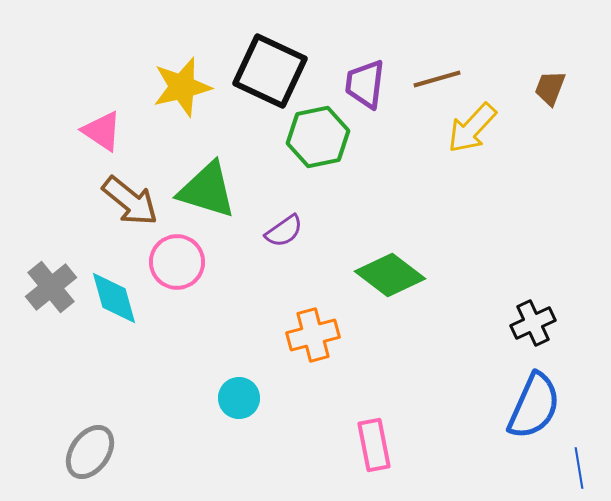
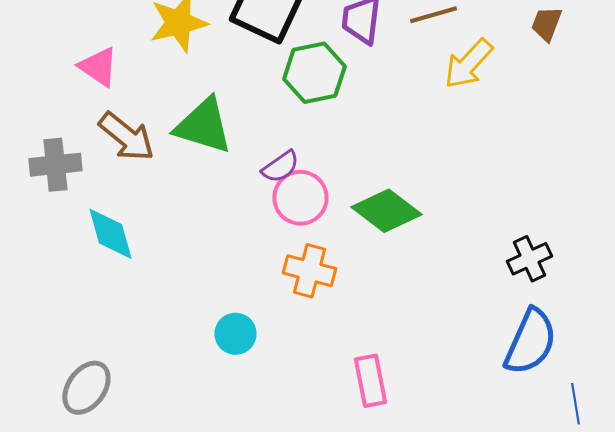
pink circle: (177, 262) -> (300, 198), moved
gray cross: (51, 287) -> (55, 165), moved, turned 33
orange cross: (313, 335) -> (309, 271), turned 30

